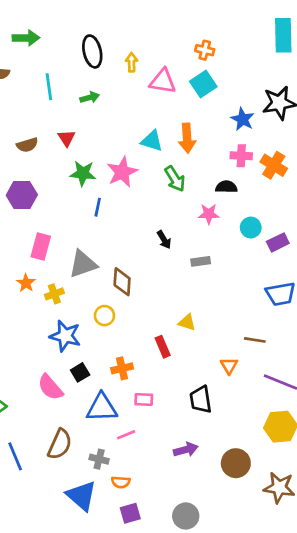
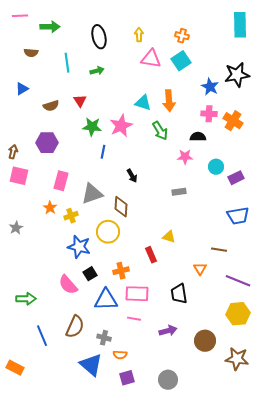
yellow arrow: (132, 62) -> (139, 35), moved
black arrow: (164, 240) -> (132, 176), moved
yellow circle: (104, 316) -> (108, 232), size x1.5
pink rectangle: (144, 400) -> (137, 294), size x1.6
pink line: (126, 435) -> (134, 319), moved, turned 32

